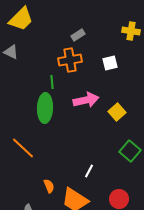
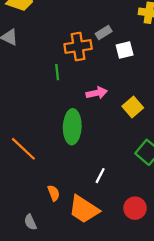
gray rectangle: (78, 35) -> (104, 33), moved
pink arrow: (86, 100) -> (97, 93), size x0.7
green ellipse: (45, 108) -> (72, 127), moved

